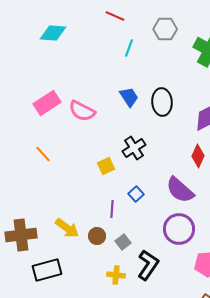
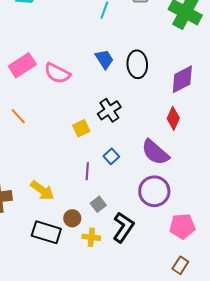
brown circle: (97, 236) -> (72, 218), moved
black rectangle: (47, 270) -> (46, 232), moved, turned 32

